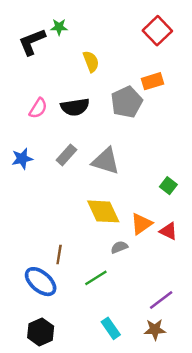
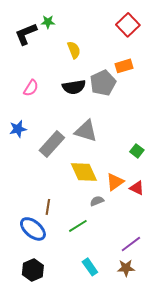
black semicircle: (75, 107) -> (74, 87), moved
gray rectangle: (66, 155) -> (52, 144), moved, size x1.5

